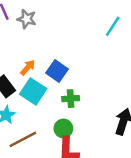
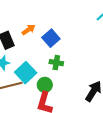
cyan square: (33, 91) -> (26, 73), moved

